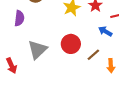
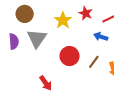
gray triangle: (37, 50) -> (37, 38), moved
red arrow: (12, 66) -> (46, 83), moved

